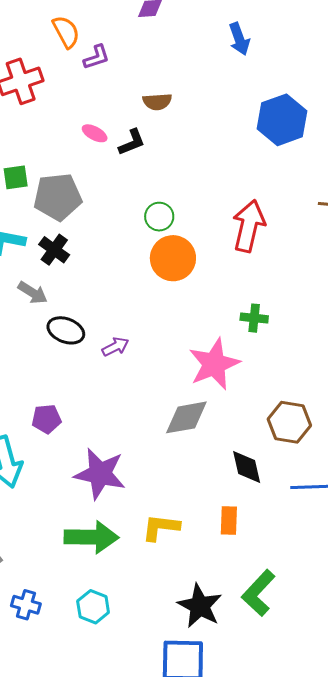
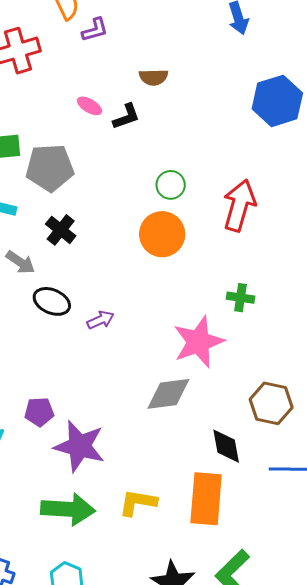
green circle: (159, 217) -> (171, 185), moved
black cross: (54, 250) -> (61, 230), moved
purple pentagon: (46, 419) -> (39, 412), moved
orange rectangle: (229, 520) -> (206, 499), size x1.8

